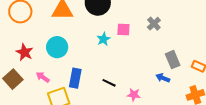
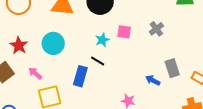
blue rectangle: (75, 78) -> (80, 76), moved
blue arrow: (163, 78) -> (153, 80), moved
black line: (109, 83) -> (98, 61), moved

